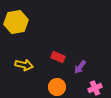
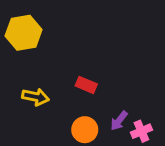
purple arrow: (80, 67) -> (119, 121), moved

